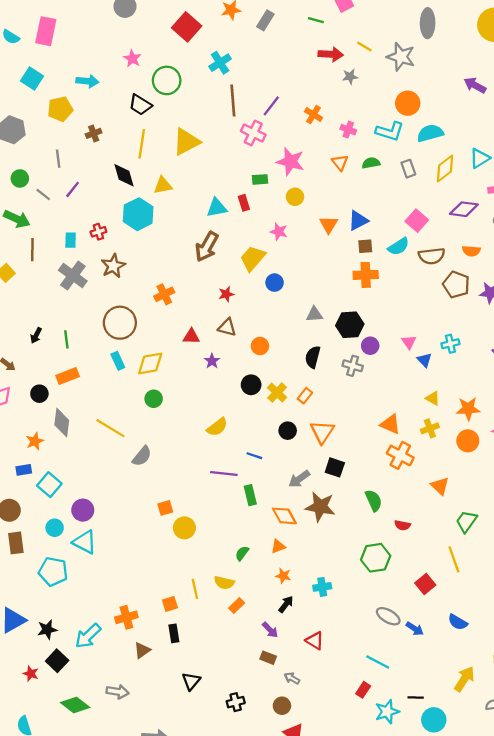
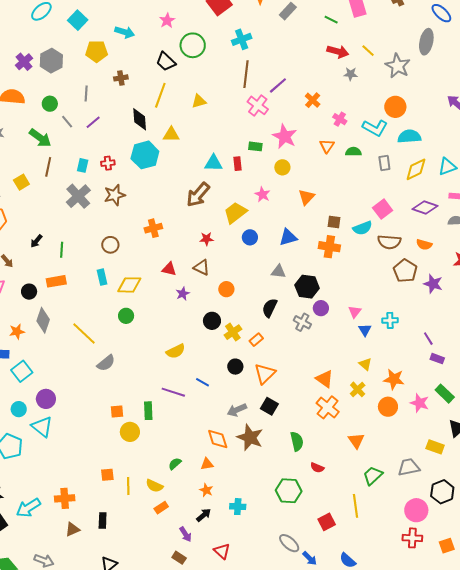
yellow triangle: (186, 142) -> (199, 101), size x0.6
blue triangle: (358, 221) -> (288, 237), moved
brown circle: (120, 323) -> (110, 245), size x0.6
yellow cross: (430, 428) -> (358, 389), turned -35
green rectangle: (250, 495) -> (148, 411), moved
orange square: (170, 604) -> (107, 475), moved

